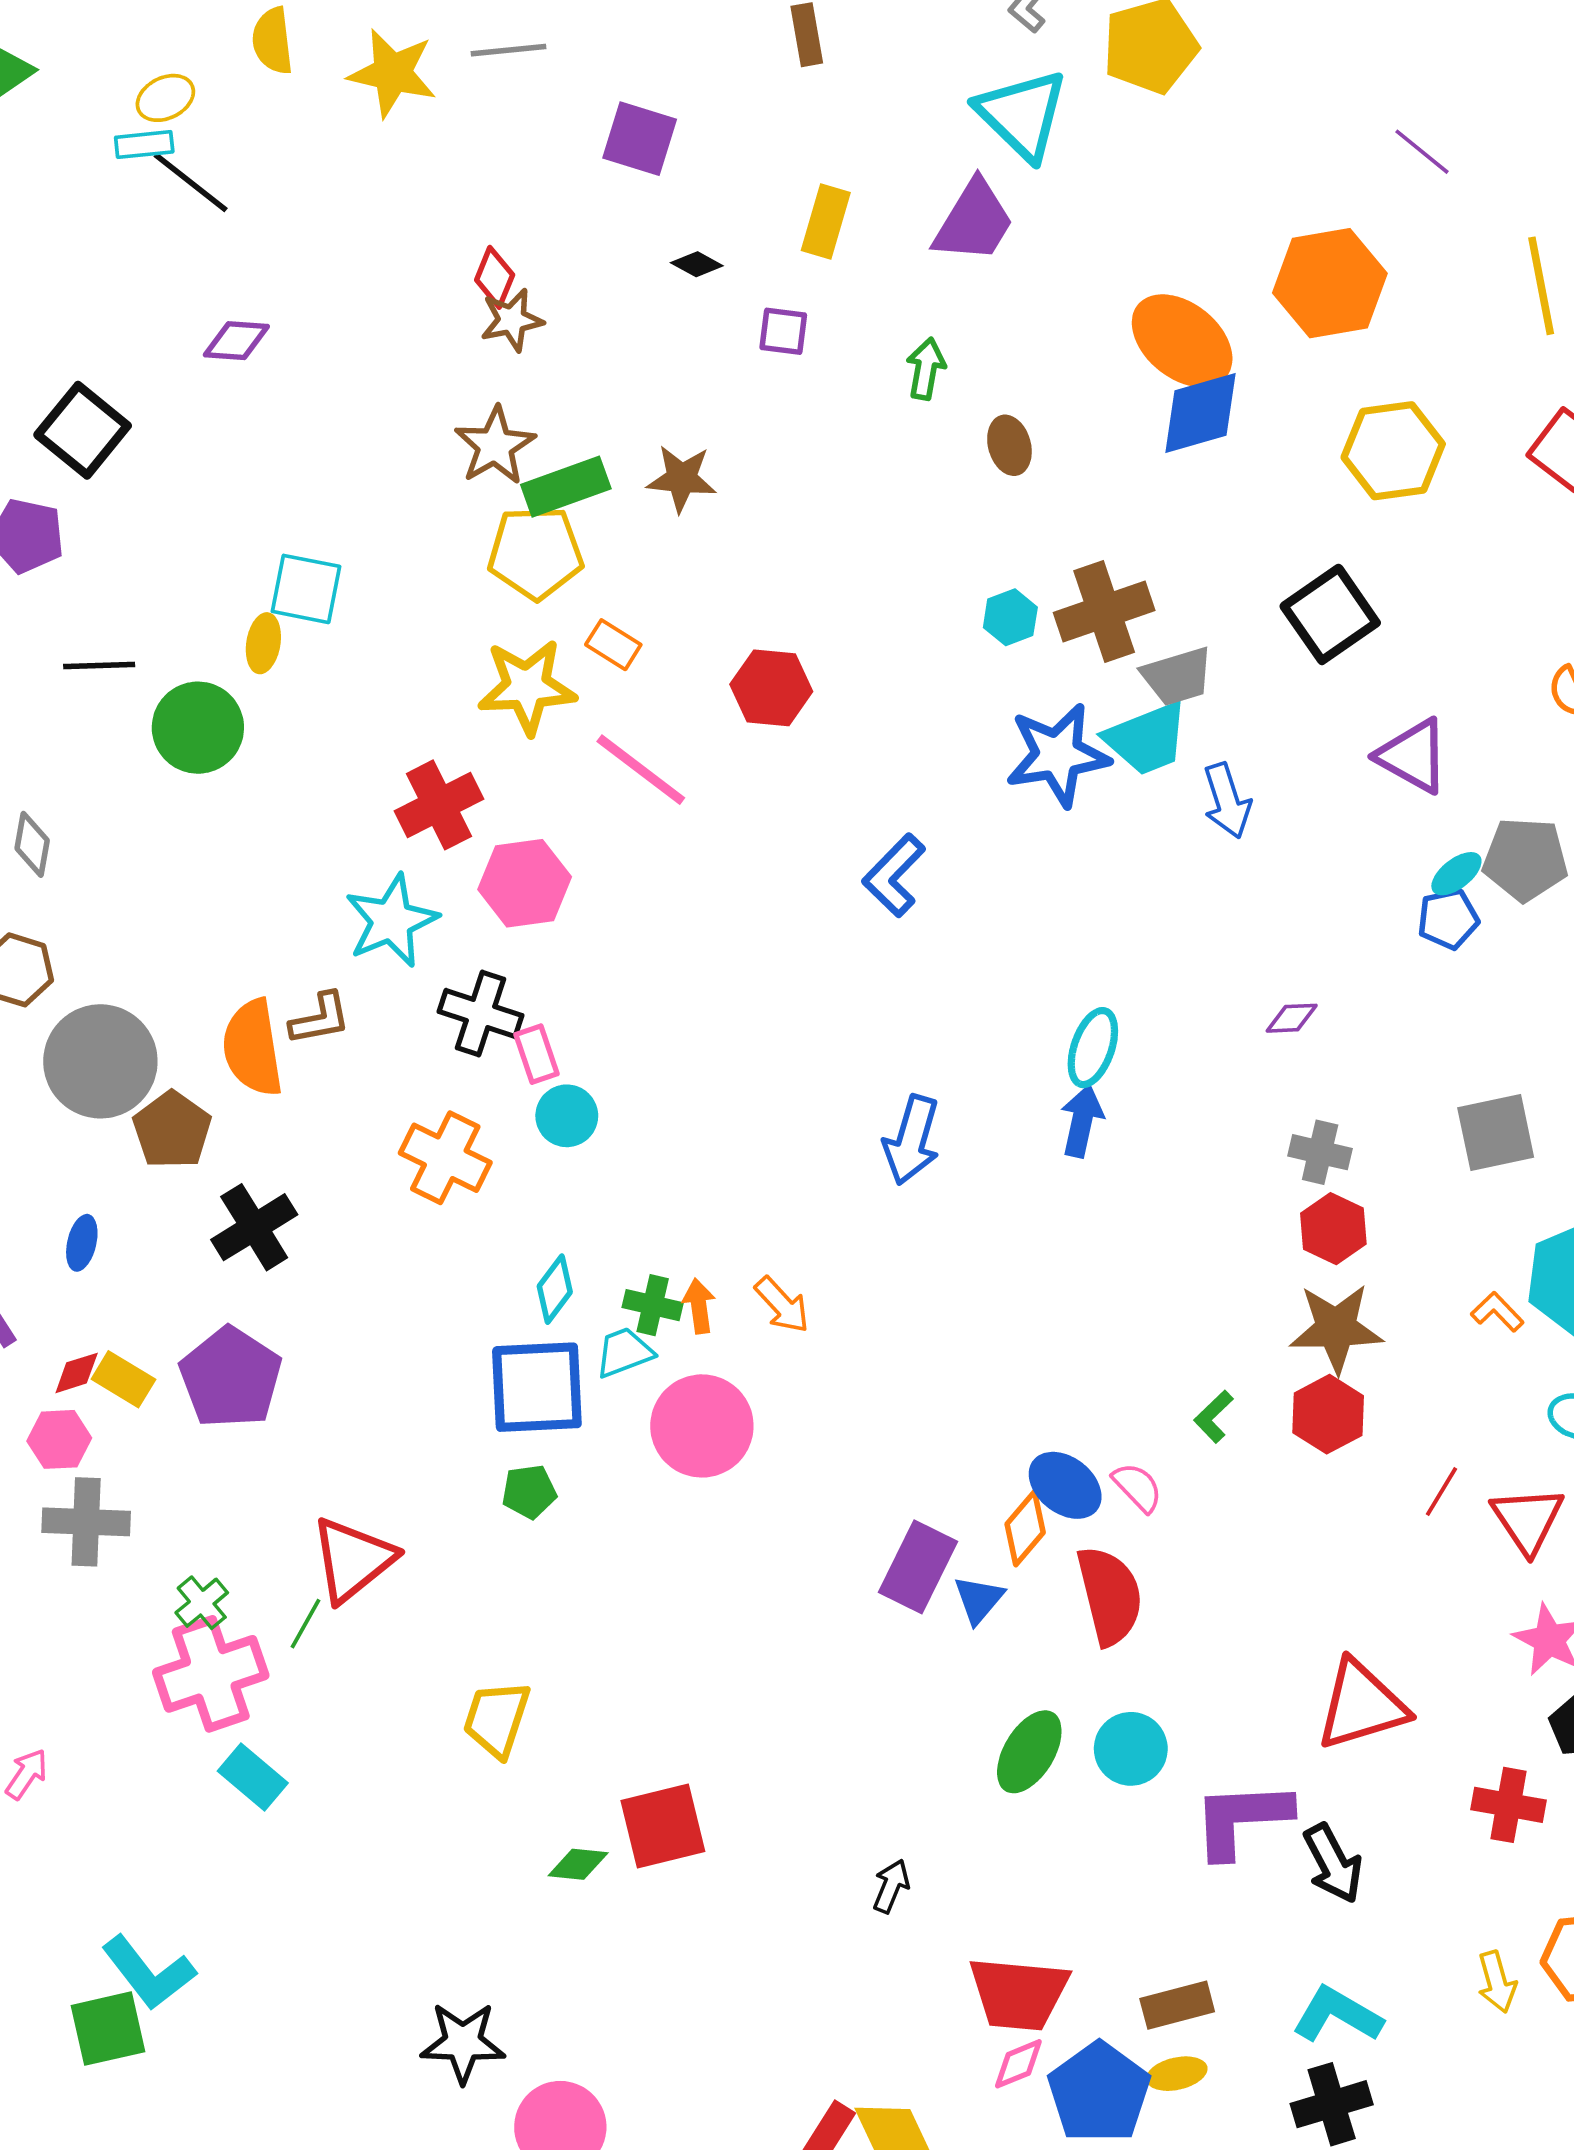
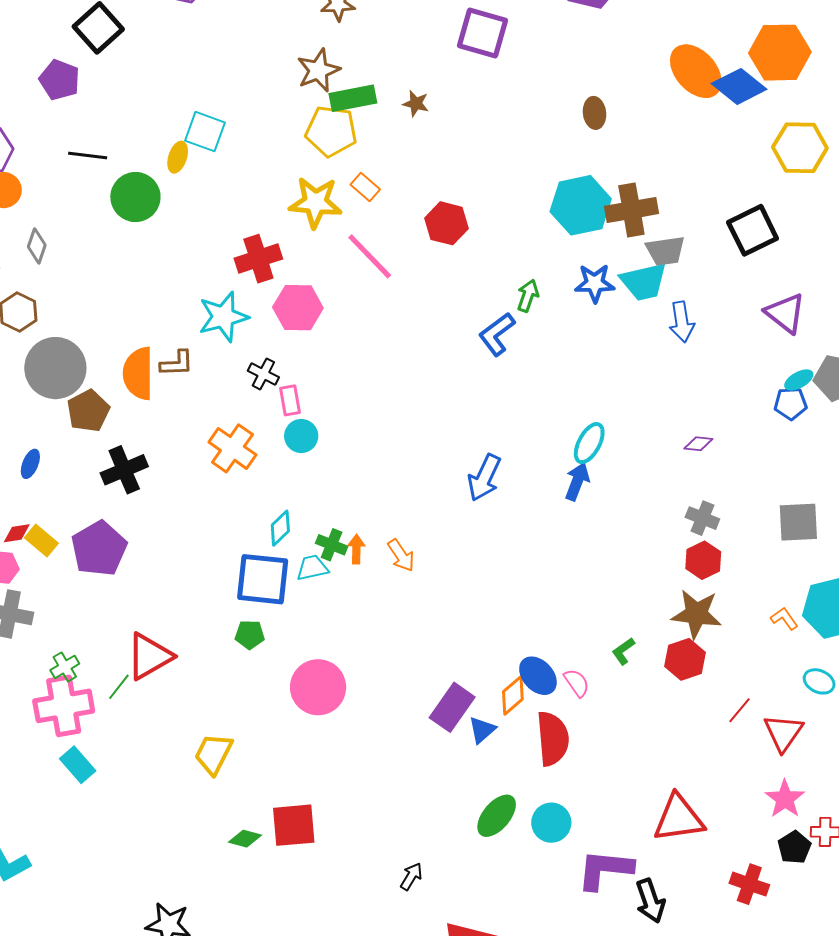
purple square: (783, 331) -> (483, 33), size x1.8
green arrow: (926, 369) -> (528, 296), moved
blue diamond: (1201, 413) -> (739, 86), moved, turned 46
brown star: (682, 479) -> (416, 104), size x0.7
cyan hexagon: (1010, 617) -> (581, 205), size x2.0
blue star: (1058, 755) -> (595, 283), size x0.7
black cross: (481, 1014) -> (263, 374), size x0.7
pink circle: (702, 1426) -> (318, 687), moved

